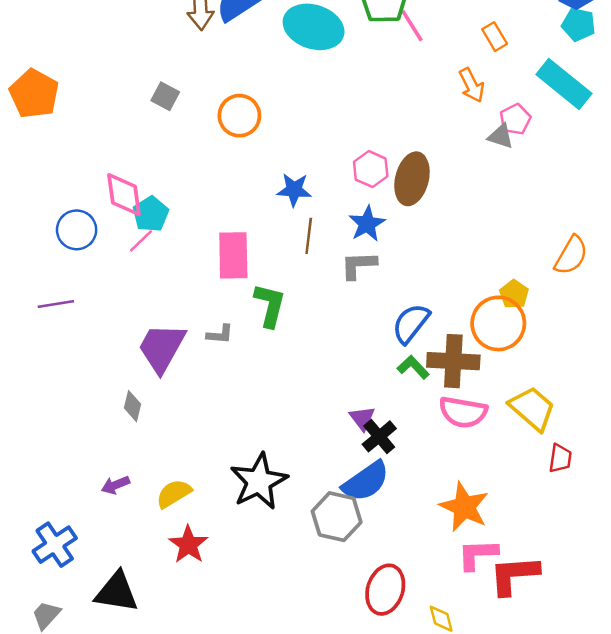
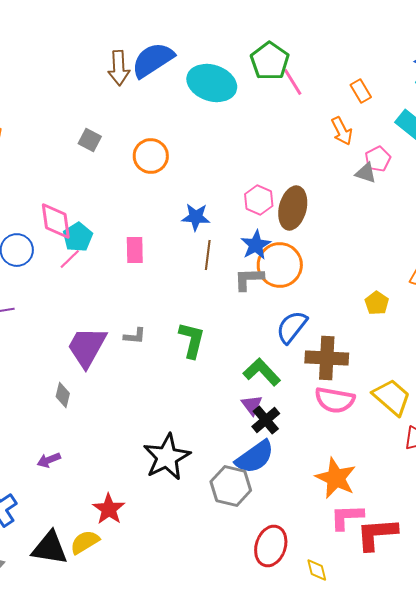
pink rectangle: (233, 255) -> (135, 250), moved, size x0.7
green L-shape: (270, 305) -> (192, 340), moved
orange circle: (498, 323) -> (280, 265), moved
green L-shape: (413, 367) -> (262, 372), moved, size x1.4
yellow semicircle: (174, 494) -> (85, 542), moved

